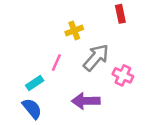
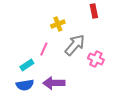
purple arrow: (86, 101) -> (54, 83), moved
blue semicircle: (32, 109) -> (25, 85), turned 120

